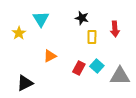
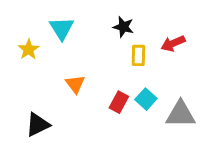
red arrow: (115, 29) -> (173, 43), turned 70
orange triangle: (50, 56) -> (75, 84), turned -40

